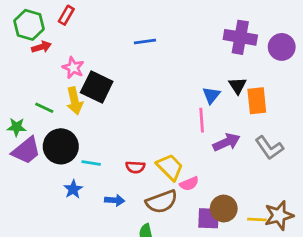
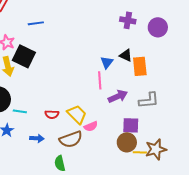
purple cross: (240, 37) -> (128, 20), size x0.7
blue line: (145, 41) -> (36, 23), moved
black triangle: (238, 86) -> (126, 55), turned -32
gray L-shape: (269, 148) -> (149, 100), turned -60
brown circle: (224, 209) -> (127, 142), moved
purple square: (209, 218) -> (131, 125), moved

